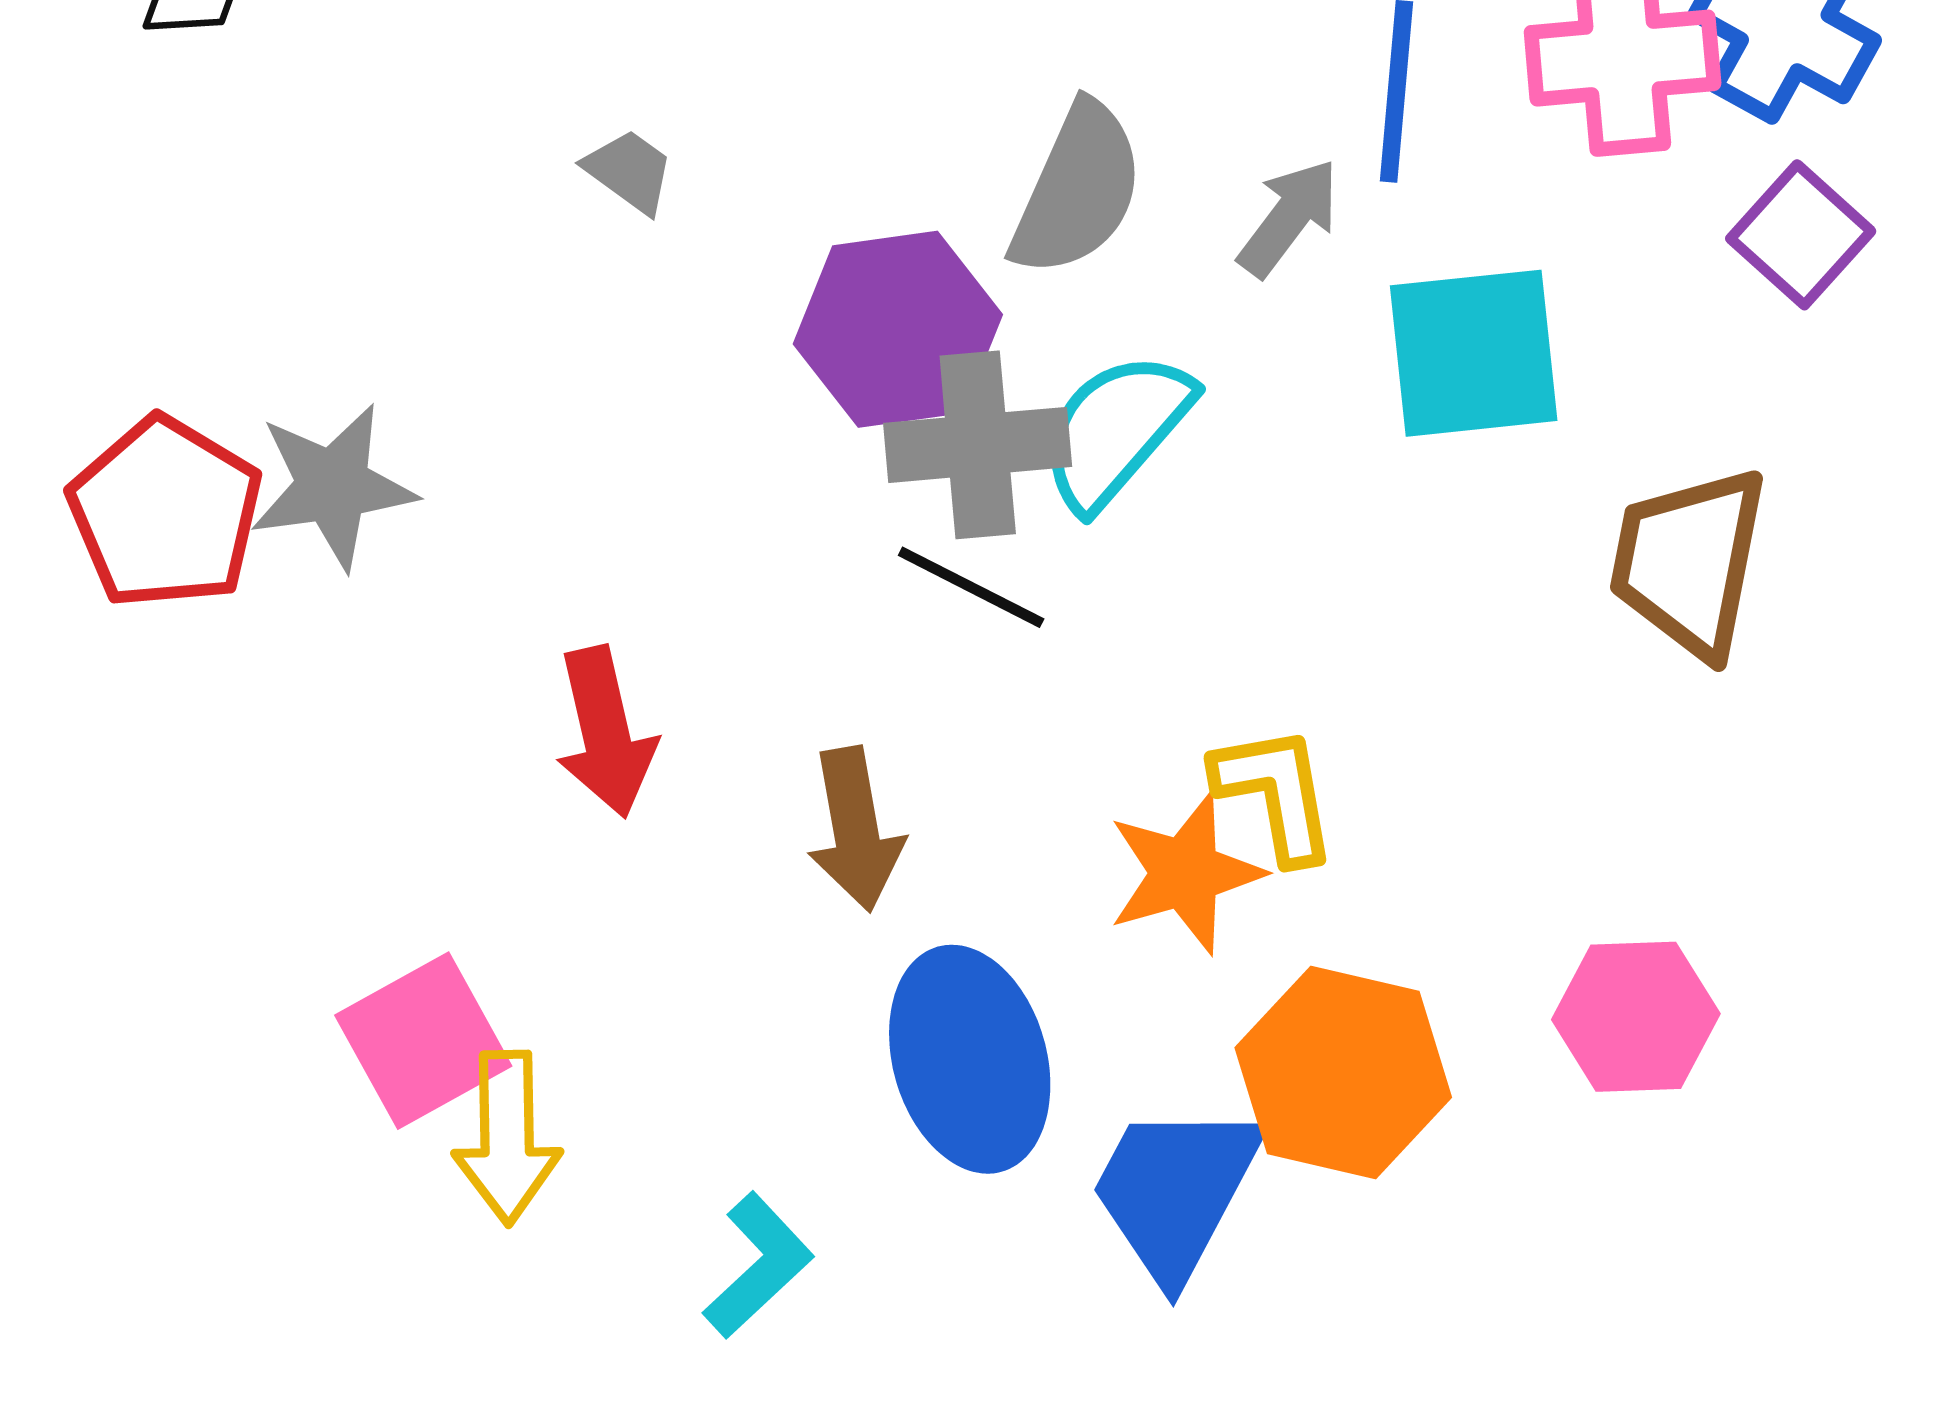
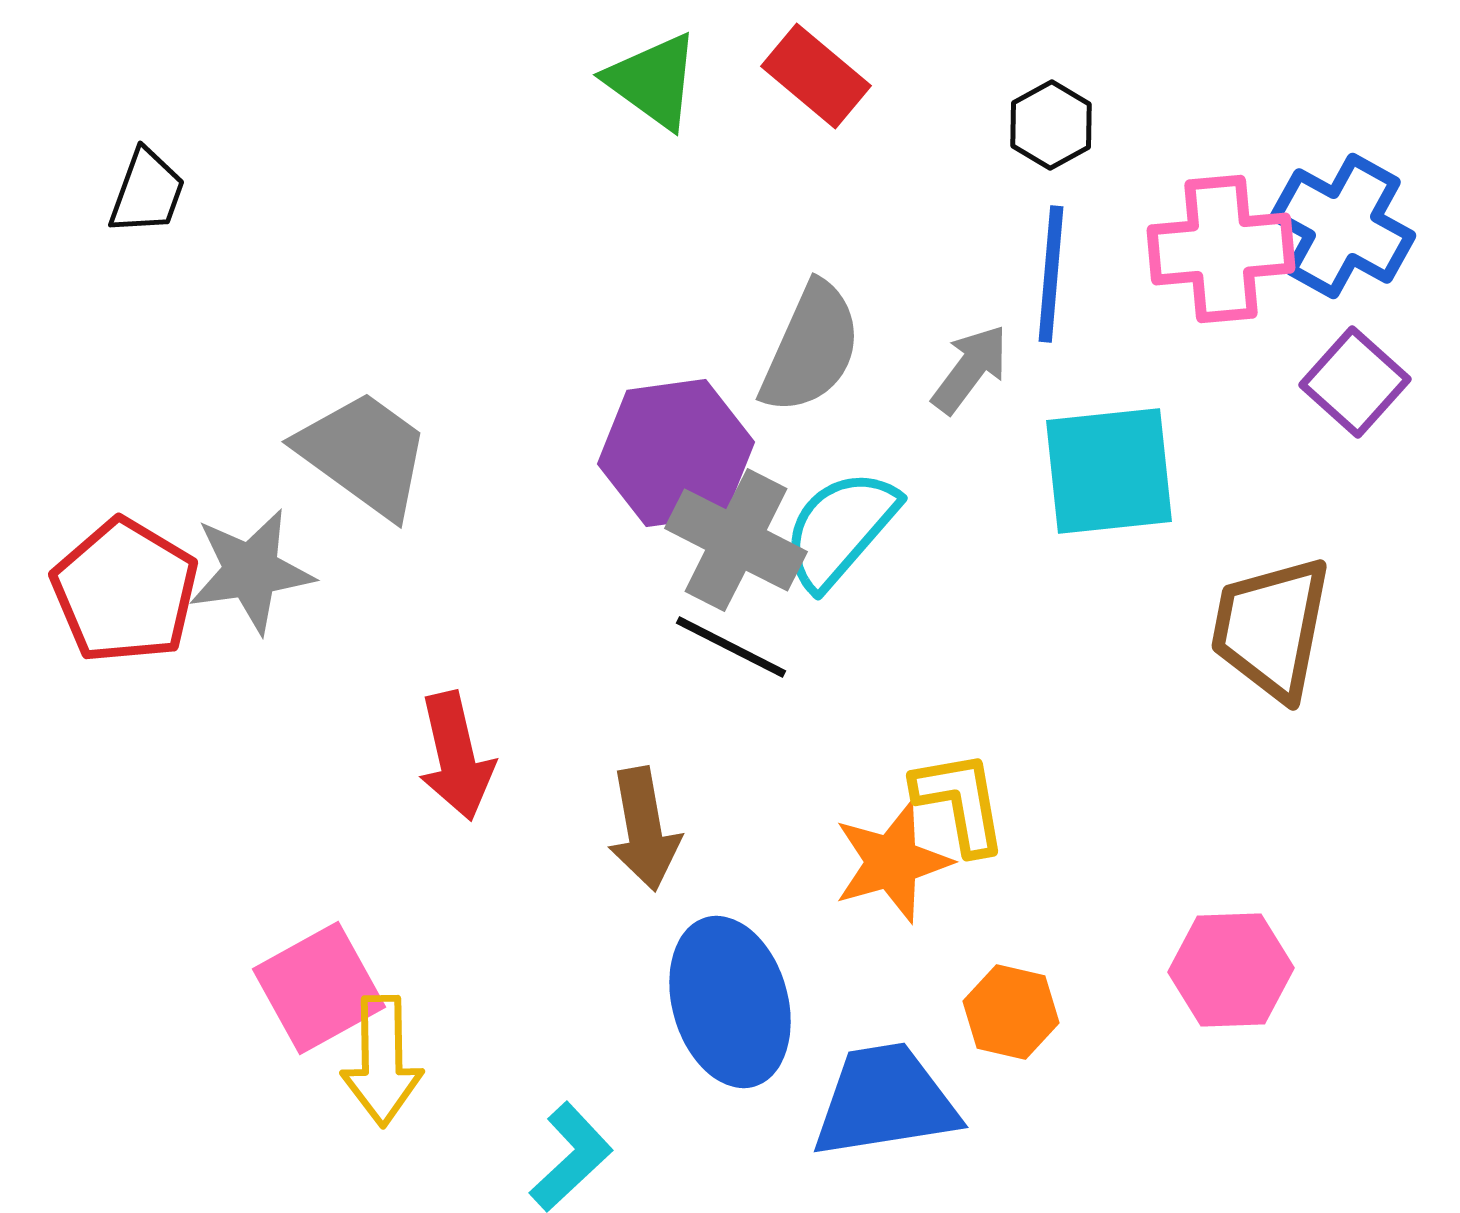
gray trapezoid: (629, 171) -> (364, 454), moved, size x2.0
gray cross: (978, 445) -> (736, 540), turned 32
orange hexagon: (1343, 1073) -> (1011, 1012), size x0.6
blue trapezoid: (1176, 1191) -> (885, 1101), turned 53

